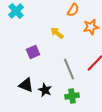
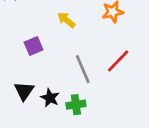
black triangle: (26, 85) -> (24, 91), turned 42
green cross: (72, 96) -> (76, 105), moved

